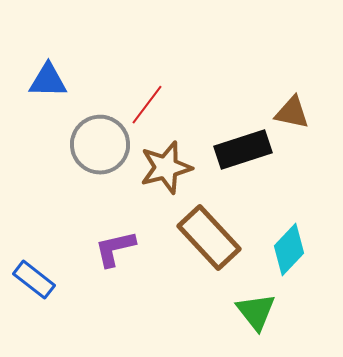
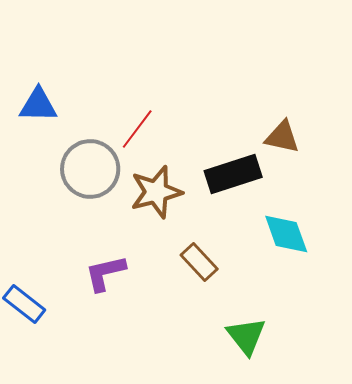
brown rectangle: (209, 238) -> (199, 262), size x0.6
cyan diamond: (289, 250) -> (286, 234), moved, turned -63

